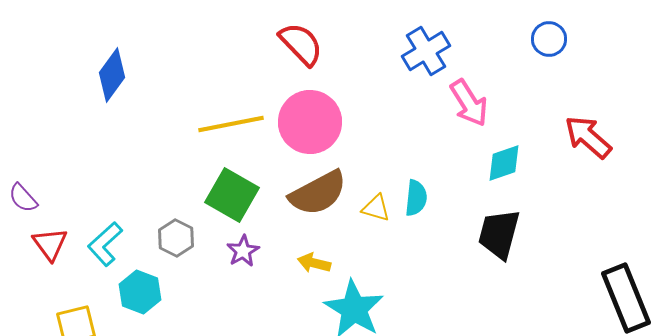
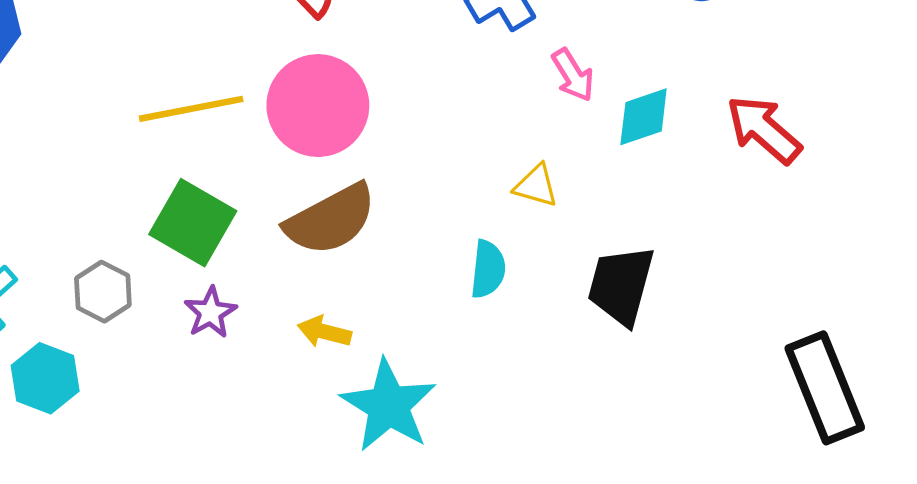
pink arrow: (469, 103) -> (573, 75), size x0.7
cyan diamond: (504, 163) -> (644, 117), moved
cyan semicircle: (416, 198) -> (488, 269), moved
yellow triangle: (376, 208) -> (536, 186), moved

